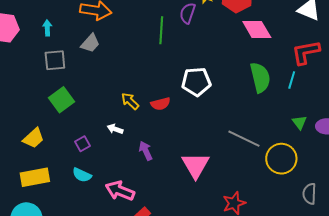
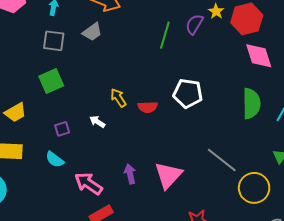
purple arrow: (146, 151) -> (130, 174), moved

